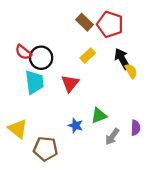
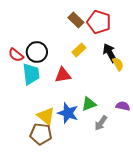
red semicircle: (23, 52) -> (16, 55), moved
red triangle: (70, 83) -> (63, 75), turned 42
blue star: (76, 125) -> (68, 113), size x1.5
purple semicircle: (136, 128) -> (123, 106), moved, turned -80
yellow triangle: (18, 129) -> (46, 116), moved

